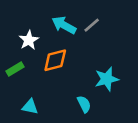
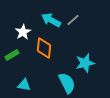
orange diamond: (55, 60) -> (44, 48), turned -70
cyan semicircle: (84, 104) -> (67, 83), size x1.5

